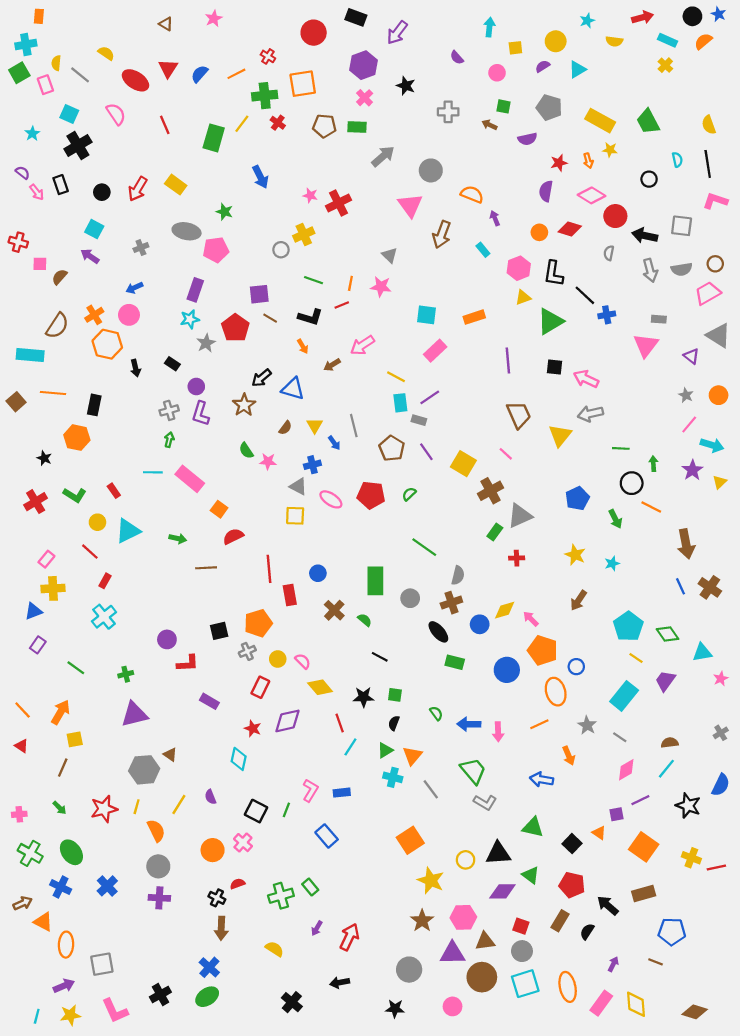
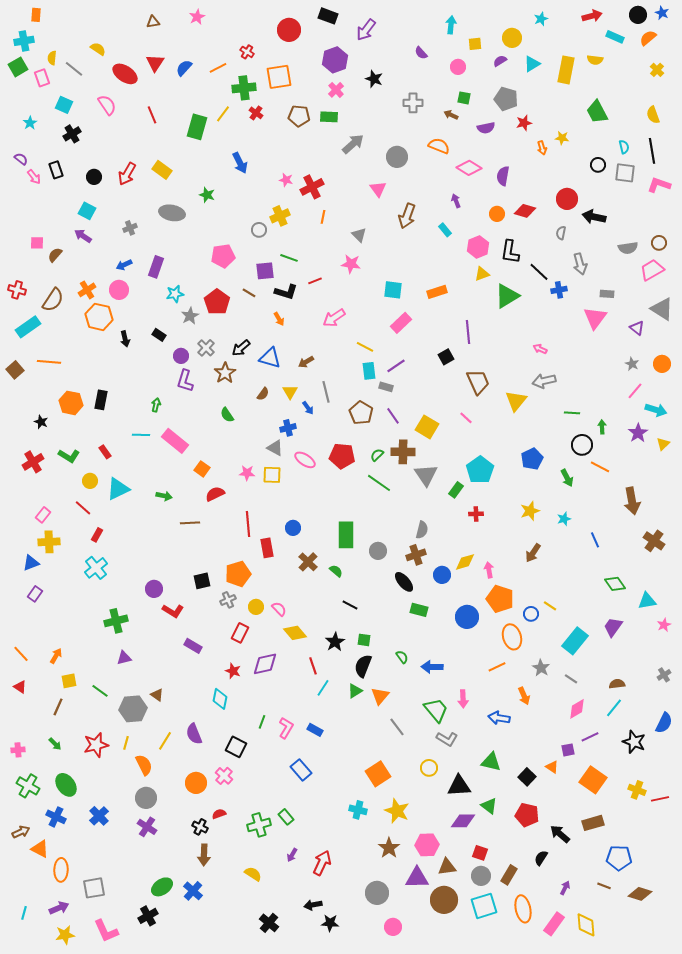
brown triangle: (166, 24) -> (153, 22), turned -40
yellow semicircle: (614, 41) -> (595, 60), moved
yellow cross: (665, 65) -> (657, 70), moved
yellow rectangle: (600, 121) -> (566, 70), moved, turned 72
black cross: (78, 145) -> (72, 134), size x0.7
red star: (559, 163) -> (524, 123), moved
orange semicircle: (472, 194) -> (439, 146), moved
pink diamond: (591, 195) -> (469, 168), moved
pink triangle: (410, 205) -> (378, 189), size x0.7
gray square: (682, 226) -> (625, 173), moved
red cross: (18, 242) -> (17, 290), moved
pink pentagon: (216, 250) -> (223, 256), moved
gray arrow: (650, 270) -> (580, 264), moved
orange line: (350, 283) -> (323, 217), moved
purple rectangle: (195, 290) -> (156, 267), moved
purple square: (259, 294) -> (265, 271), moved
cyan rectangle: (30, 355) -> (28, 327), turned -40
brown arrow: (332, 365) -> (306, 362), moved
black square: (555, 367) -> (446, 357), moved, turned -35
pink arrow: (586, 379) -> (540, 349), size x0.6
black rectangle: (94, 405) -> (101, 400), moved
gray cross: (169, 410) -> (206, 348), moved, turned -30
pink star: (268, 461) -> (247, 473), moved
brown cross: (491, 491) -> (403, 452), moved, turned 30
gray triangle: (520, 516) -> (426, 475), moved, turned -40
green line: (424, 547) -> (379, 483), moved
yellow star: (575, 555) -> (530, 511), turned 30
blue line: (681, 586) -> (595, 540), moved
pink arrow: (531, 619) -> (489, 570), turned 35
cyan pentagon: (628, 626) -> (480, 470), moved
yellow line: (636, 658) -> (550, 606), moved
red L-shape: (188, 663) -> (173, 611), turned 35
green line: (76, 668) -> (100, 691), moved
green cross: (126, 674) -> (116, 621), size x1.6
black star: (363, 697) -> (335, 642), turned -30
orange arrow: (61, 712) -> (56, 656), size x0.7
purple triangle: (134, 714) -> (124, 658), size x0.6
black semicircle: (394, 723) -> (363, 666), size x1.6
pink arrow: (498, 732) -> (463, 699), moved
cyan cross: (393, 777) -> (358, 810), moved
blue rectangle: (342, 793) -> (315, 730), turned 35
purple semicircle: (210, 797) -> (194, 734), size x1.5
green line: (286, 810) -> (262, 722), moved
yellow circle: (466, 860) -> (429, 768), moved
purple cross: (159, 898) -> (147, 827), turned 30
brown rectangle: (560, 921) -> (509, 875), moved
green ellipse: (207, 997) -> (162, 887), moved
pink circle: (453, 1006) -> (393, 927), moved
black star: (395, 1009) -> (330, 923), moved
brown diamond: (695, 1012) -> (640, 894), moved
cyan line: (37, 1016) -> (24, 913), moved

